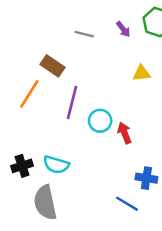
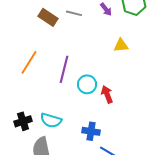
brown rectangle: (53, 66) -> (48, 17), moved
blue cross: (146, 178) -> (91, 131), moved

